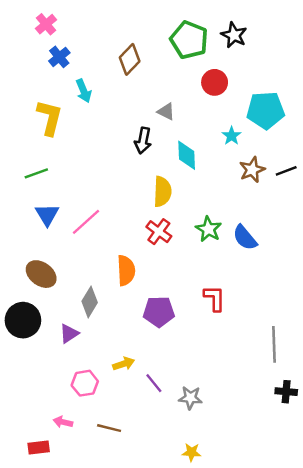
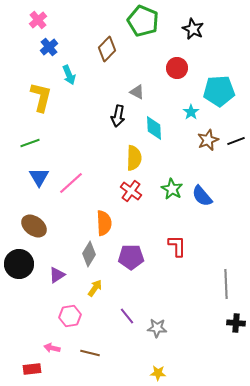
green pentagon: (189, 40) -> (143, 21), moved
gray diamond: (90, 302) -> (89, 254), moved
yellow arrow: (124, 364) -> (95, 288), moved, turned -36

